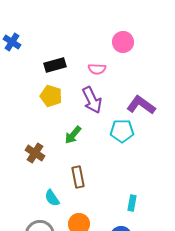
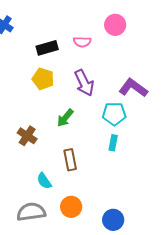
pink semicircle: (97, 69) -> (82, 42), moved
cyan rectangle: (132, 203) -> (113, 143), moved

